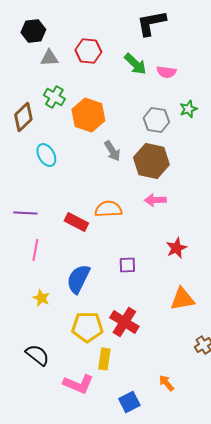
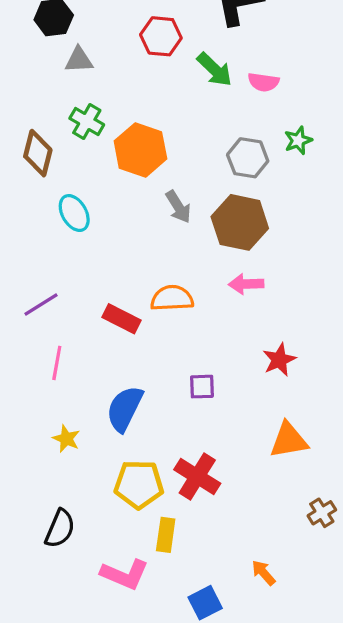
red hexagon: (88, 51) -> (161, 36), moved
brown diamond: (23, 117) -> (38, 153), turned -32
purple line: (25, 213) -> (41, 305), turned -35
black semicircle: (37, 355) -> (60, 529), turned 75

